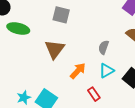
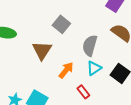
gray square: (61, 15) -> (61, 24), moved, turned 30
gray semicircle: (104, 47) -> (90, 46), size x1.5

